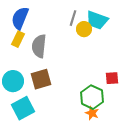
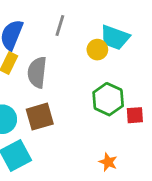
gray line: (73, 18) -> (60, 25), moved
green hexagon: (92, 97) -> (108, 99), moved

